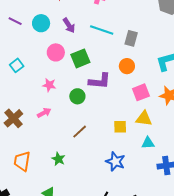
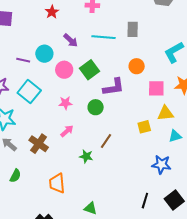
purple line: (15, 21) -> (23, 60), moved
cyan circle: (41, 23) -> (44, 54), moved
gray rectangle: (131, 38) -> (133, 29), moved
cyan square: (17, 65) -> (29, 92), size x1.6
pink square: (141, 92) -> (156, 88), turned 36
green star: (58, 159) -> (86, 156), moved
blue star: (115, 161) -> (161, 165), moved

